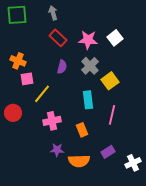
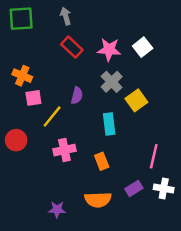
purple semicircle: (62, 67) -> (77, 95), moved
pink line: (112, 115) -> (154, 156), moved
purple star: (57, 150) -> (57, 210), moved
white cross: (133, 163) -> (164, 188), moved, turned 35

